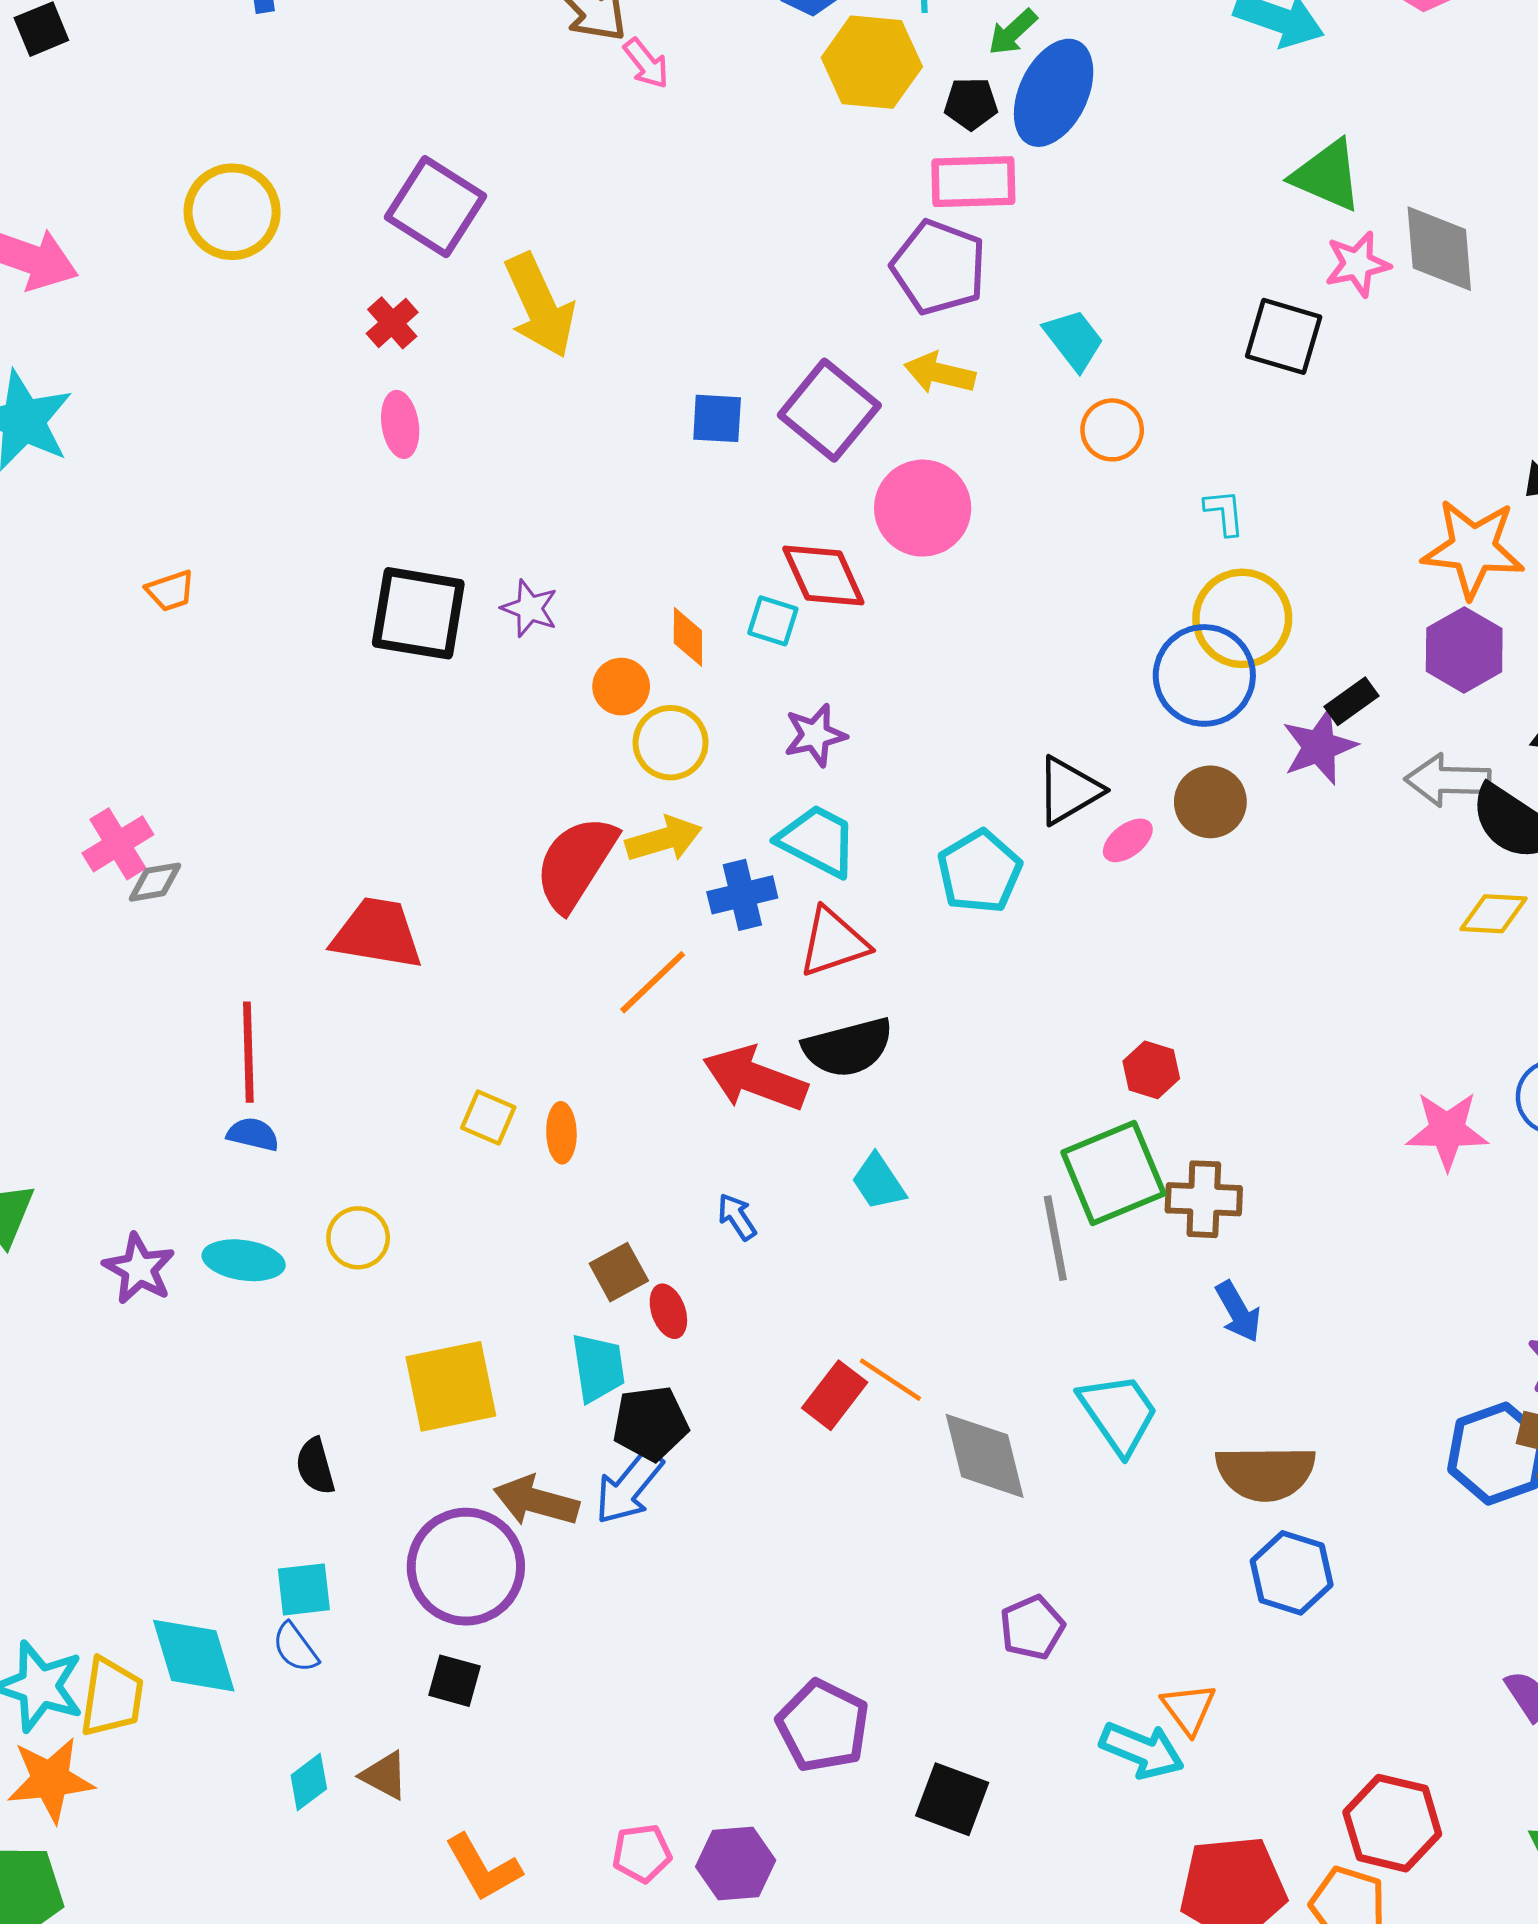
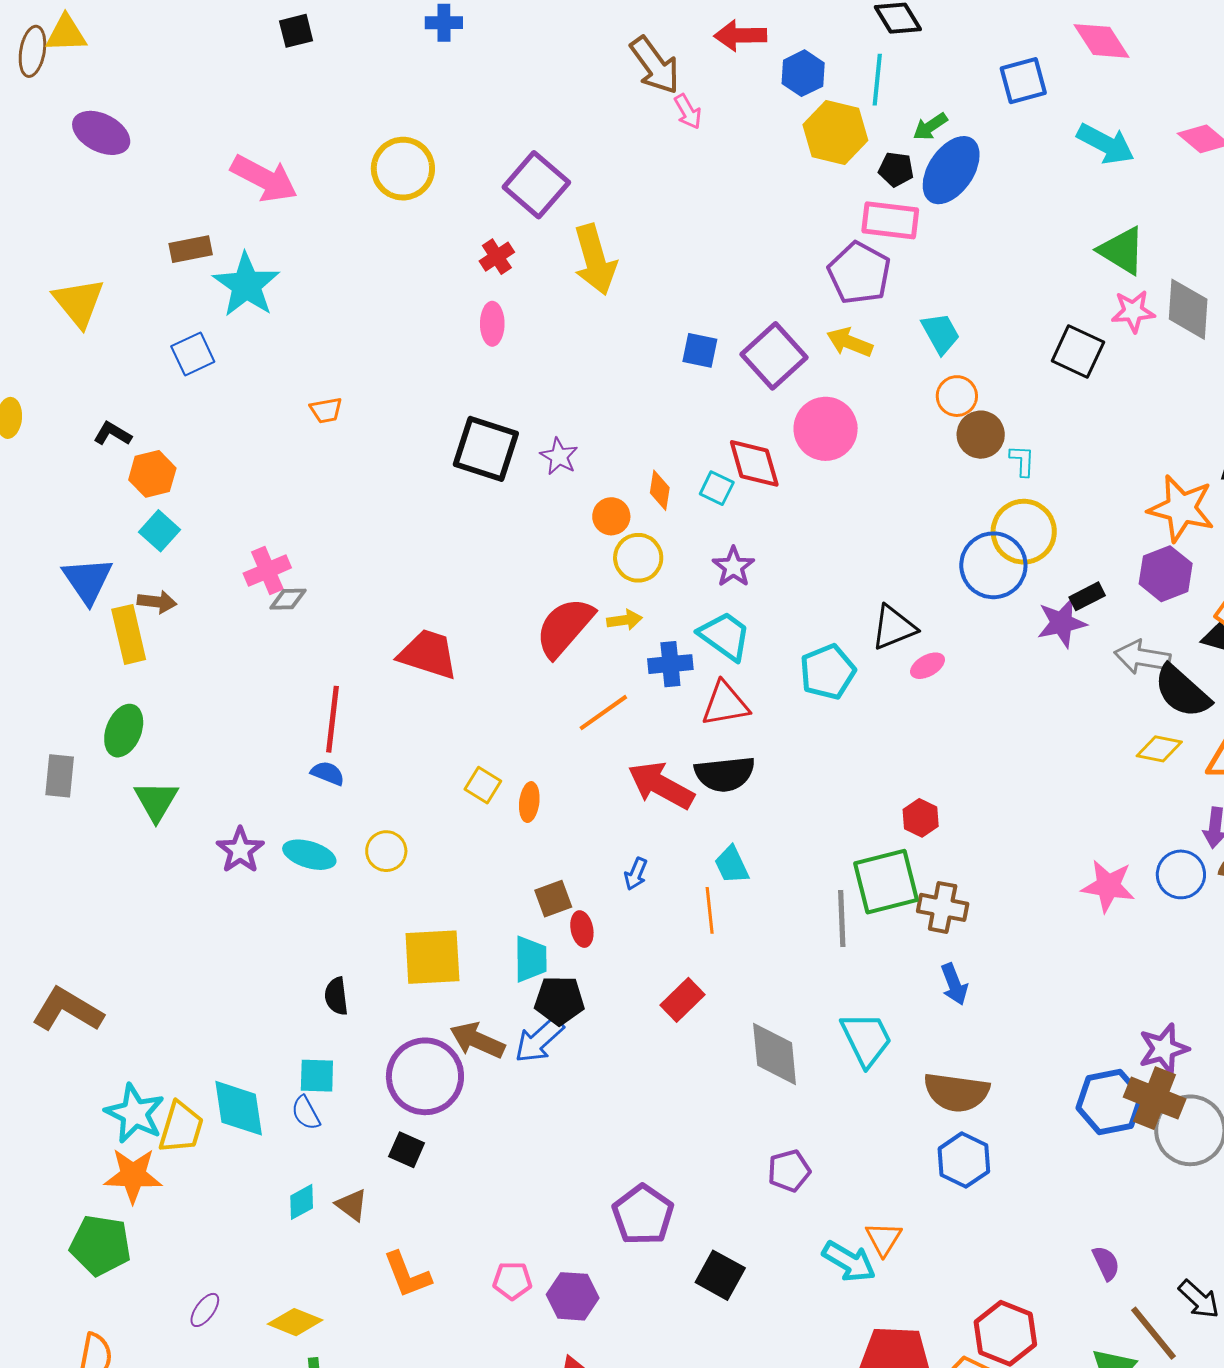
purple star: (815, 735) -> (733, 567), turned -30
brown circle: (1210, 802) -> (981, 435), moved
yellow arrow: (664, 839) -> (624, 620), size x0.7
blue arrow: (737, 1217) -> (636, 874), turned -132
orange line: (890, 1380) -> (710, 910), moved, turned 42

